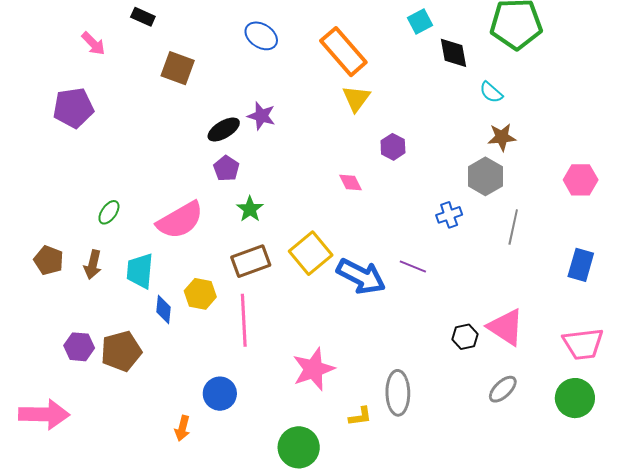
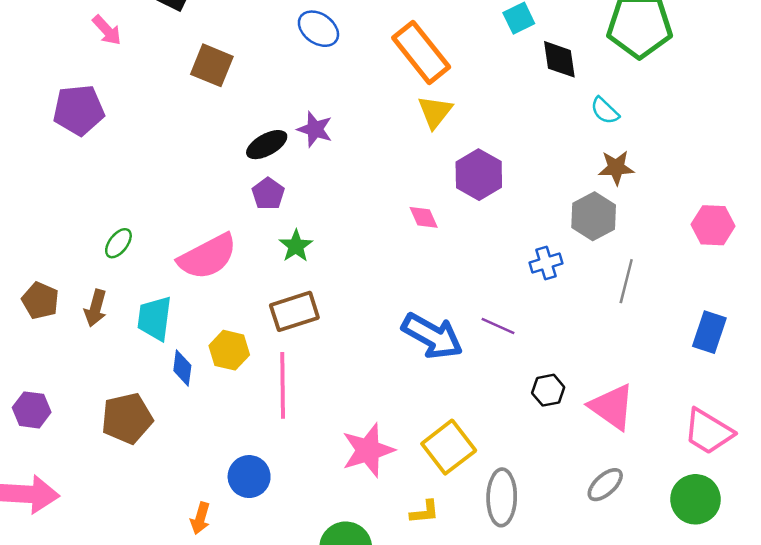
purple hexagon: (393, 147) -> (479, 175), size x1.5
yellow square: (311, 253) -> (449, 447), moved
black hexagon: (465, 337) -> (548, 390), moved
pink trapezoid: (583, 344) -> (708, 432), turned 36
purple hexagon: (79, 347) -> (32, 410), moved
gray ellipse: (398, 393) -> (502, 497), moved

